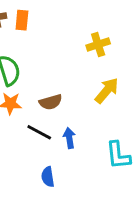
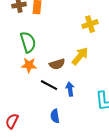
yellow arrow: (107, 91) -> (80, 56), moved

